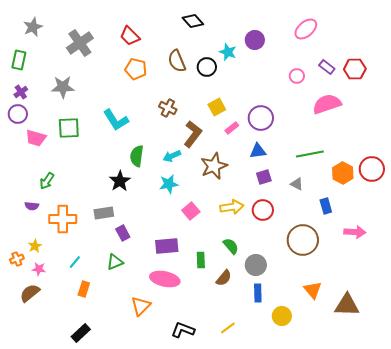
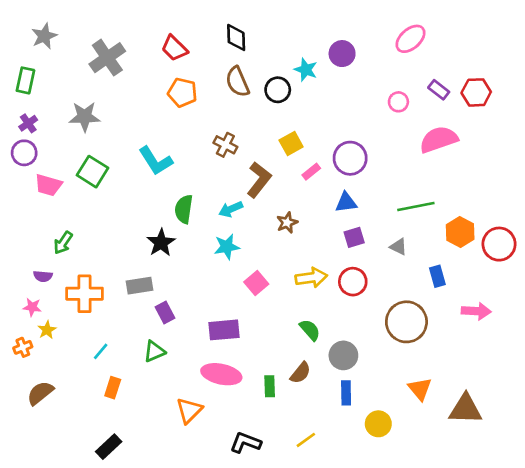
black diamond: (193, 21) -> (236, 37), moved, turned 40
green square: (69, 128) -> (93, 172), turned 35
brown star: (214, 166) -> (287, 223), size x0.6
red circle: (372, 169) -> (499, 244), moved
green rectangle: (201, 260) -> (270, 386), moved
pink star: (39, 269) -> (32, 307), moved

